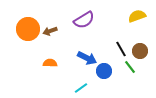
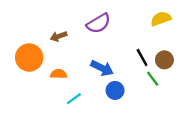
orange circle: (28, 29) -> (29, 58), moved
blue circle: (104, 71) -> (115, 90), moved
cyan line: (81, 88) -> (74, 99), moved

